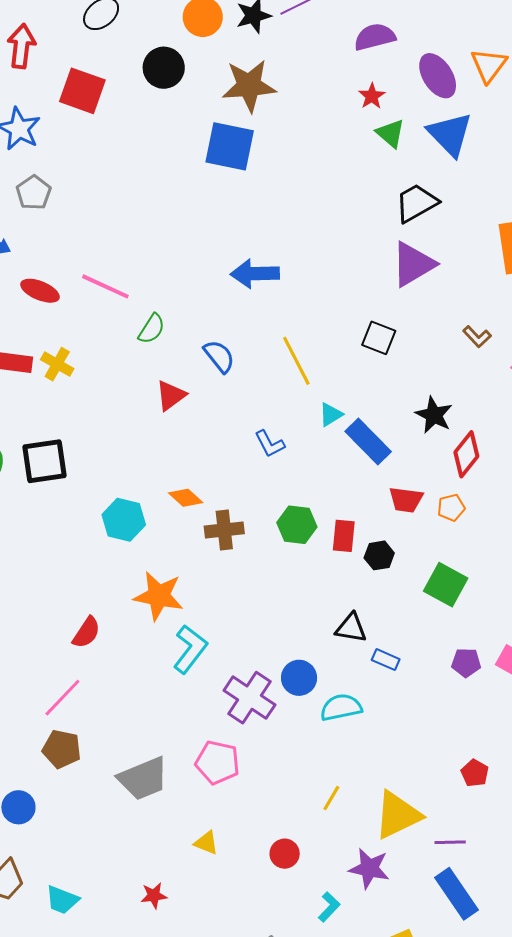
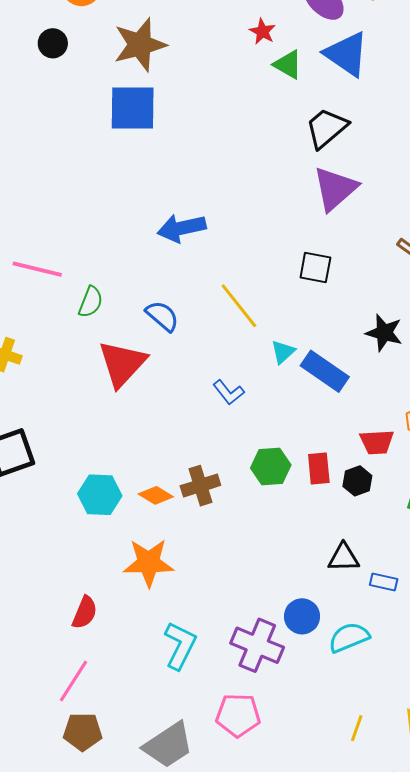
black circle: (164, 68) -> (53, 43), size x0.7
red triangle: (171, 395) -> (122, 364), size x1.6
orange diamond: (186, 498) -> (156, 495), moved
red trapezoid: (406, 500) -> (377, 442), moved
cyan L-shape: (190, 649) -> (180, 645), moved

